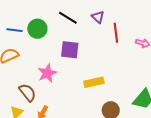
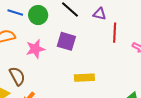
purple triangle: (98, 17) -> (100, 14), turned -40
pink star: (47, 73) -> (35, 49), moved

